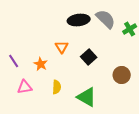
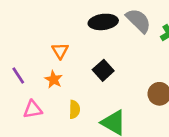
orange triangle: (62, 47) -> (60, 51), moved
black square: (89, 57) -> (103, 70), moved

